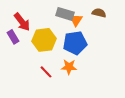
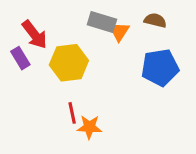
blue pentagon: (75, 43) -> (160, 67), moved
orange star: (69, 67) -> (89, 127), moved
red line: (46, 72) -> (72, 113), turned 32

